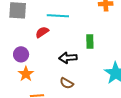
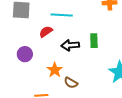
black arrow: (68, 58) -> (70, 45), moved
orange star: (26, 74) -> (55, 70), moved

